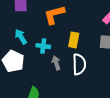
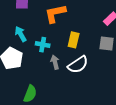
white semicircle: (79, 64) -> (78, 65), turned 55

